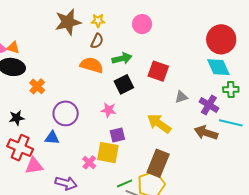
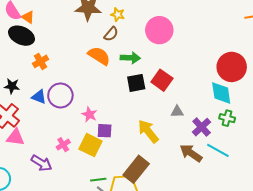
pink circle: (142, 24) -> (159, 30), size x1.4
black square: (124, 84) -> (136, 83), moved
pink star: (109, 110) -> (89, 114), moved
blue triangle: (52, 138) -> (39, 97), moved
pink cross: (89, 162) -> (63, 145), moved

